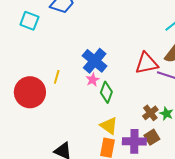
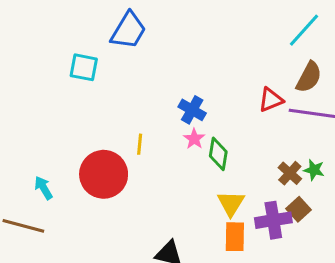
blue cross: (95, 61) -> (192, 110), size x0.7
red triangle: (147, 63) -> (271, 100), size x0.7
yellow triangle: (109, 126) -> (231, 203), turned 36

